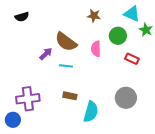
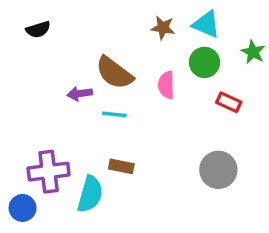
cyan triangle: (132, 14) -> (206, 24), moved
purple arrow: (46, 54) -> (80, 94), turned -144
cyan semicircle: (91, 112) -> (90, 194), moved

